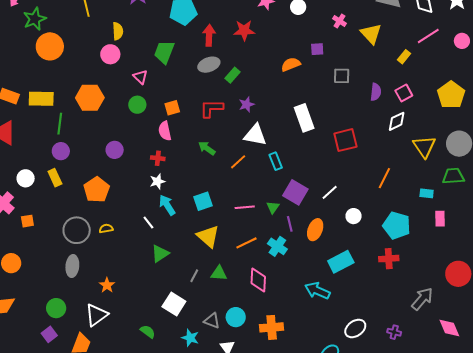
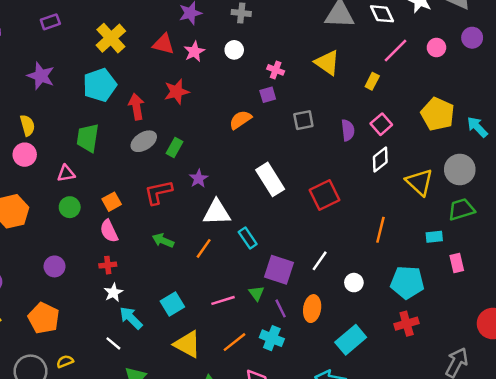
pink cross: (340, 21) -> (276, 70), moved
pink triangle: (140, 77) -> (66, 173), turned -42

